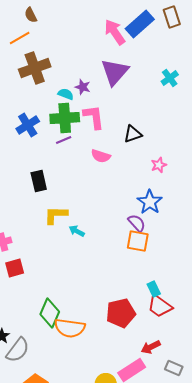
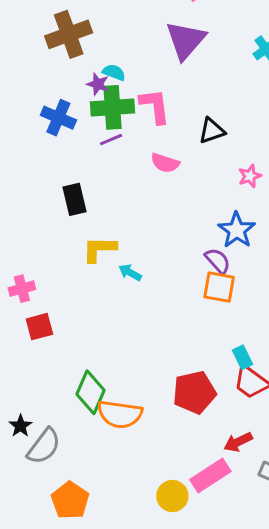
purple star: (83, 87) -> (98, 84), moved
blue cross: (28, 125) -> (58, 118), turned -35

